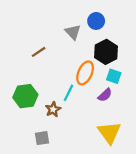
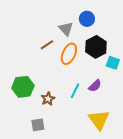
brown line: (39, 52) -> (47, 45), moved
orange ellipse: (85, 73) -> (69, 54), moved
cyan square: (114, 76) -> (113, 63), moved
cyan line: (68, 93) -> (75, 91), moved

